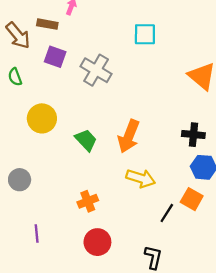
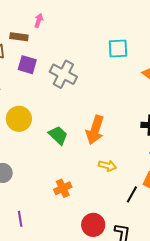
cyan square: (145, 34) -> (118, 49), moved
yellow arrow: (141, 178) -> (107, 166), size x0.7
red circle: (97, 242) -> (93, 225), moved

